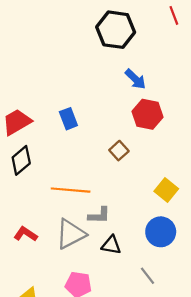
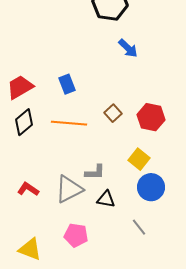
red hexagon: (148, 114) -> (151, 117), moved
orange line: (71, 190) -> (69, 123), moved
yellow square: (166, 190) -> (139, 159), moved

